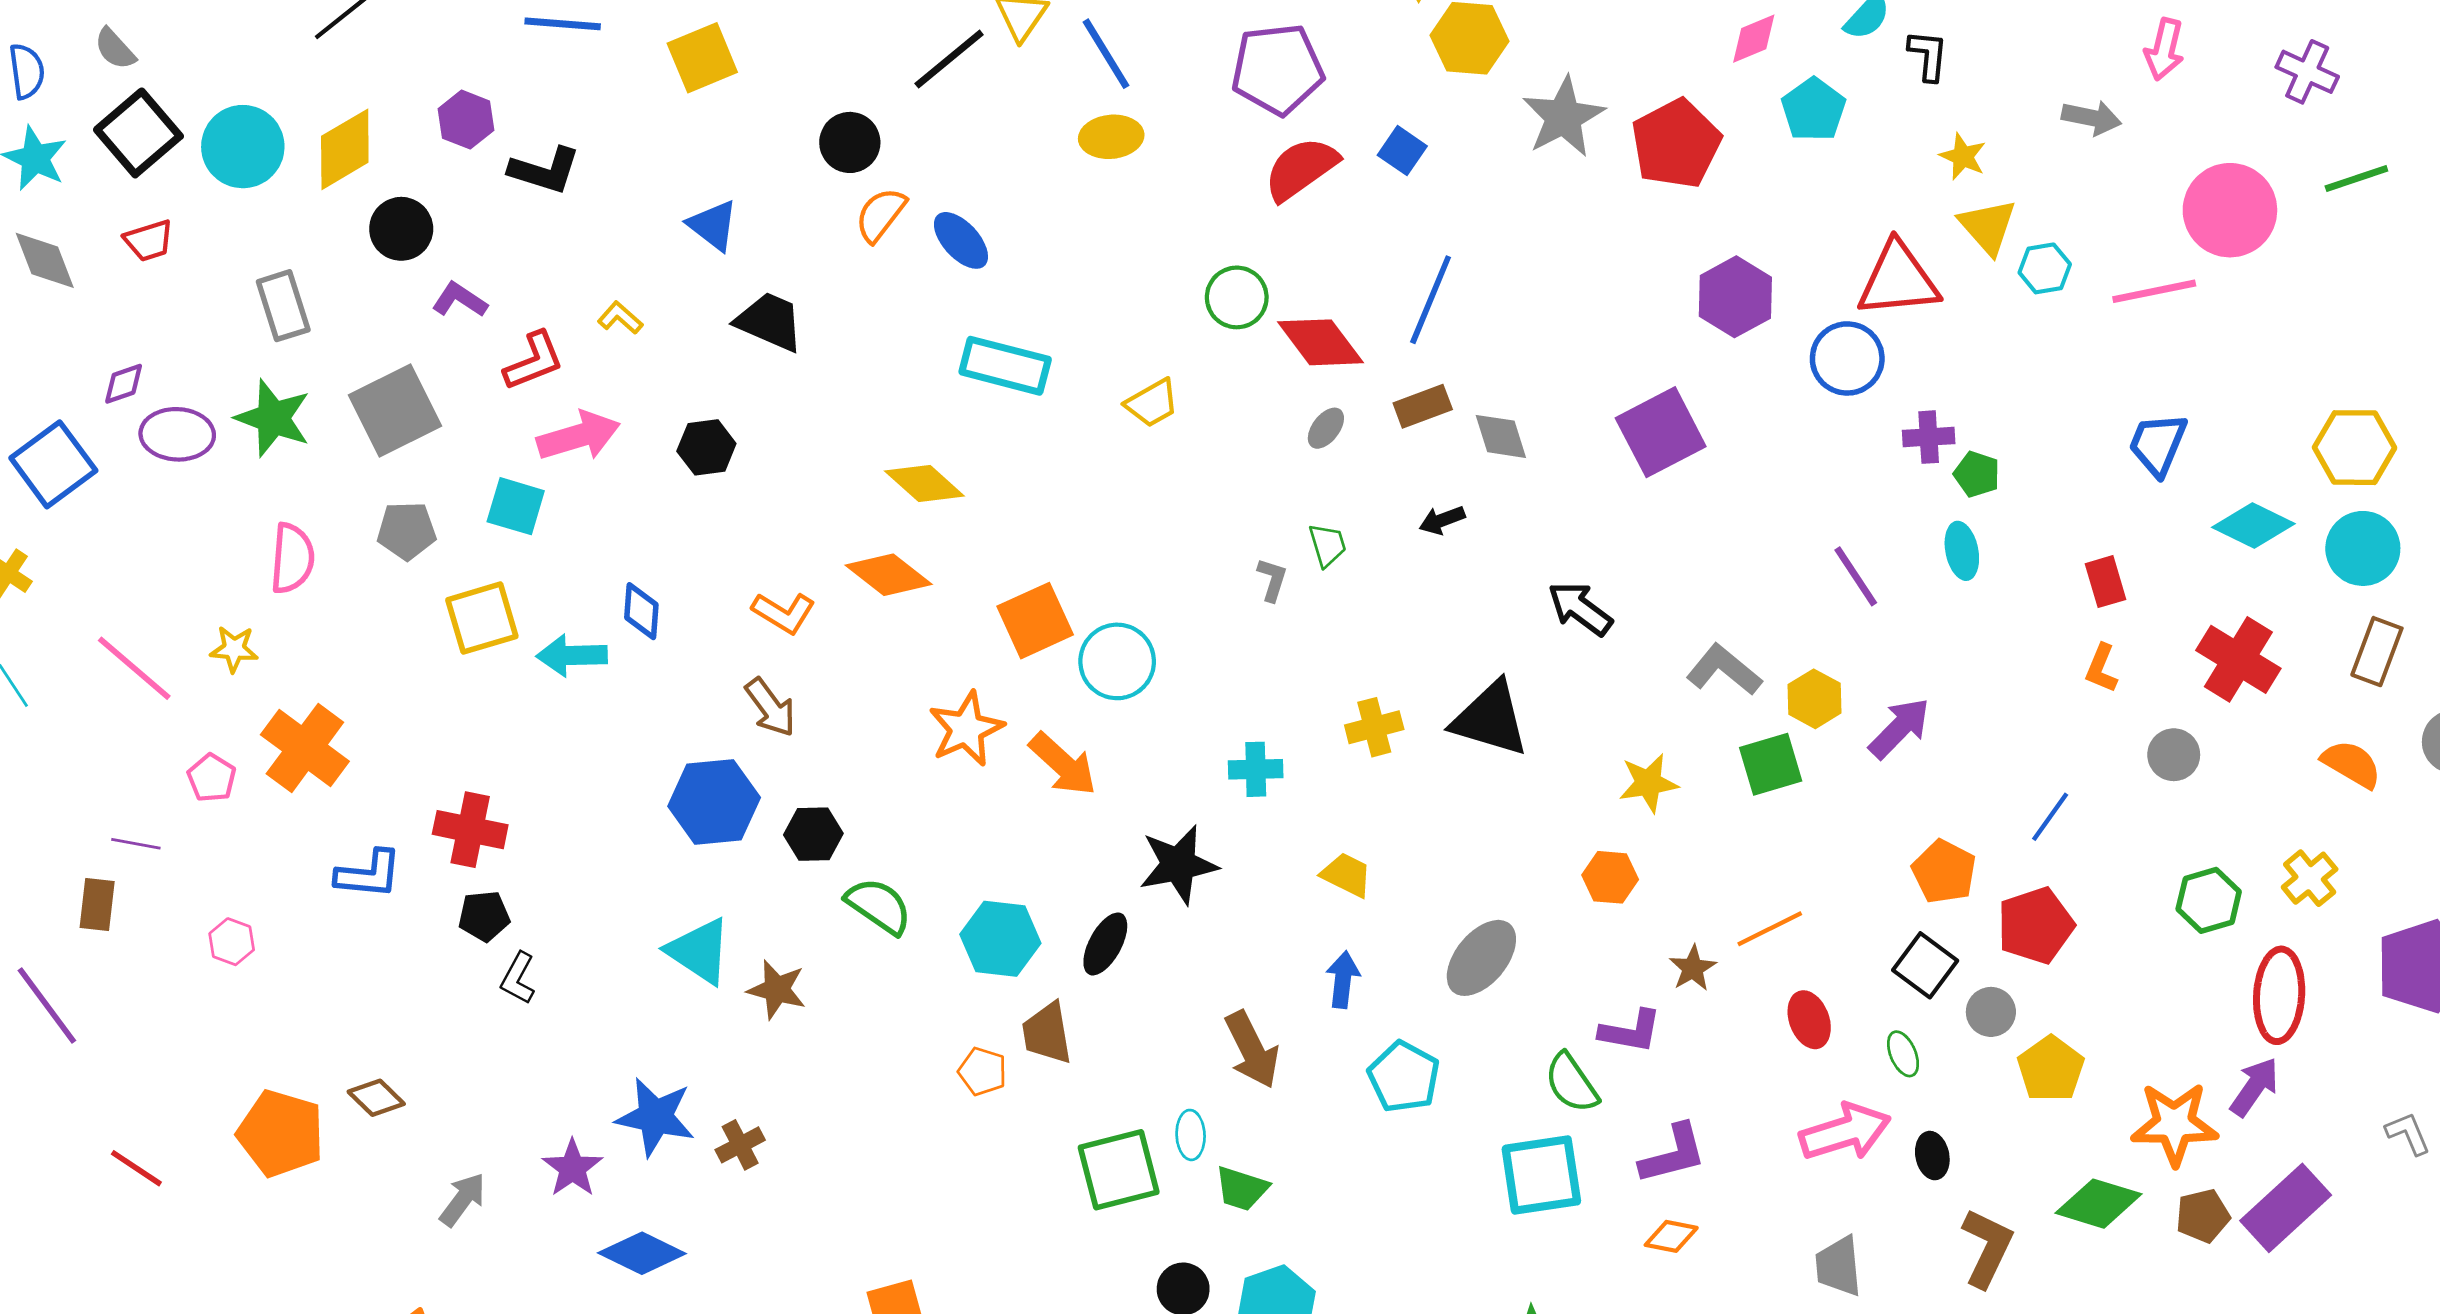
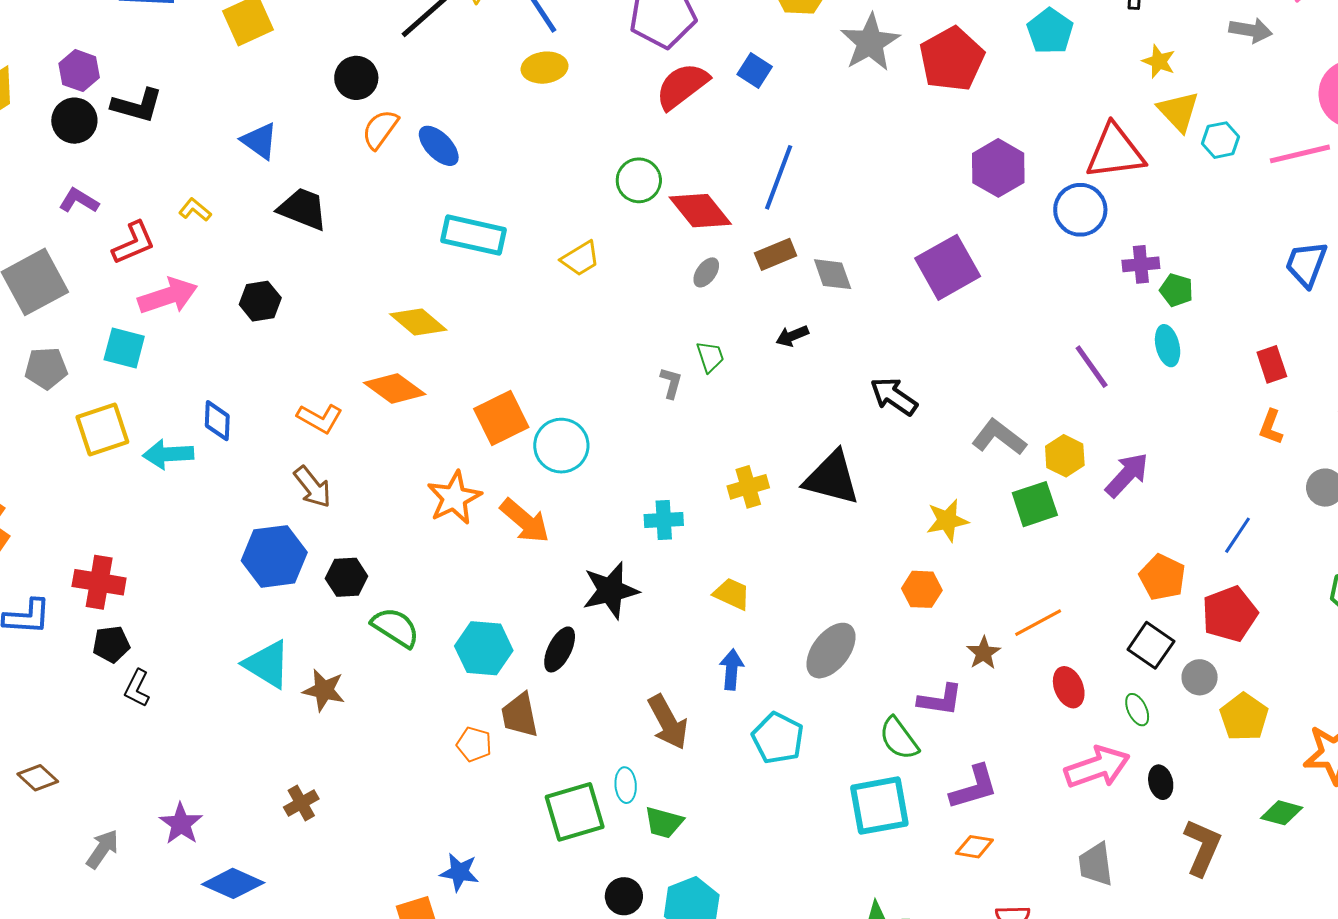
black circle: (401, 229) -> (74, 121), moved
blue star: (655, 1117) -> (459, 872), moved, size x0.7
green diamond: (2099, 1204) -> (1282, 813), size x0.7

